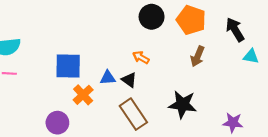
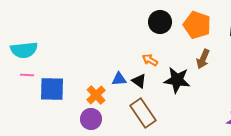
blue square: (68, 66) -> (52, 89), moved
black star: (183, 104) -> (177, 80), moved
purple circle: (57, 123) -> (91, 119), moved

